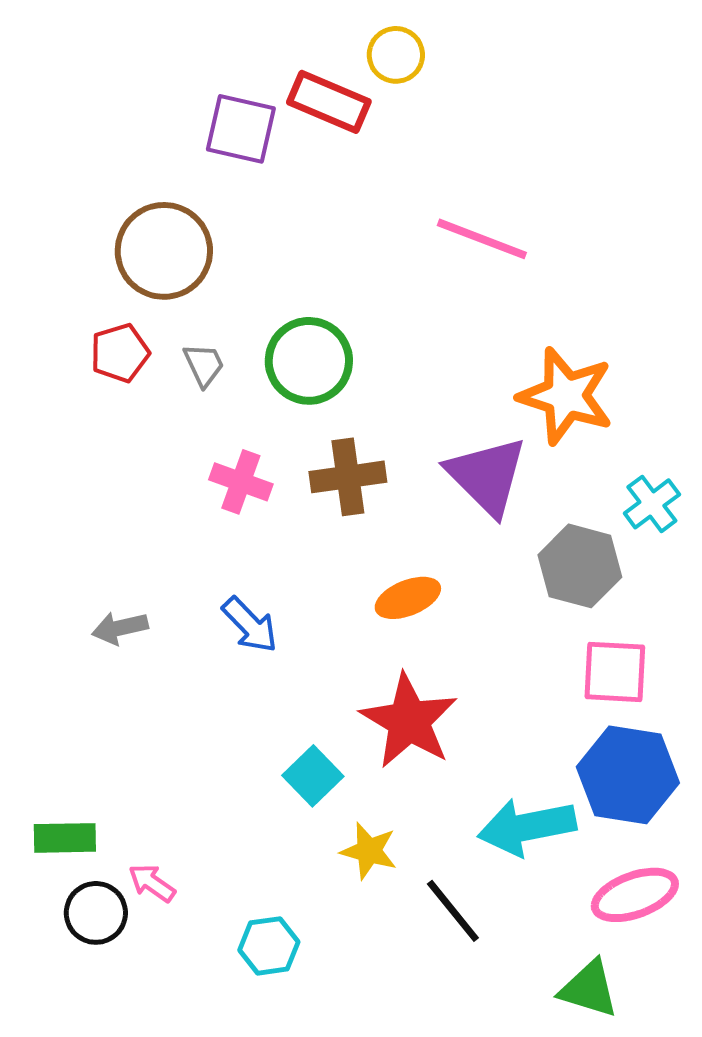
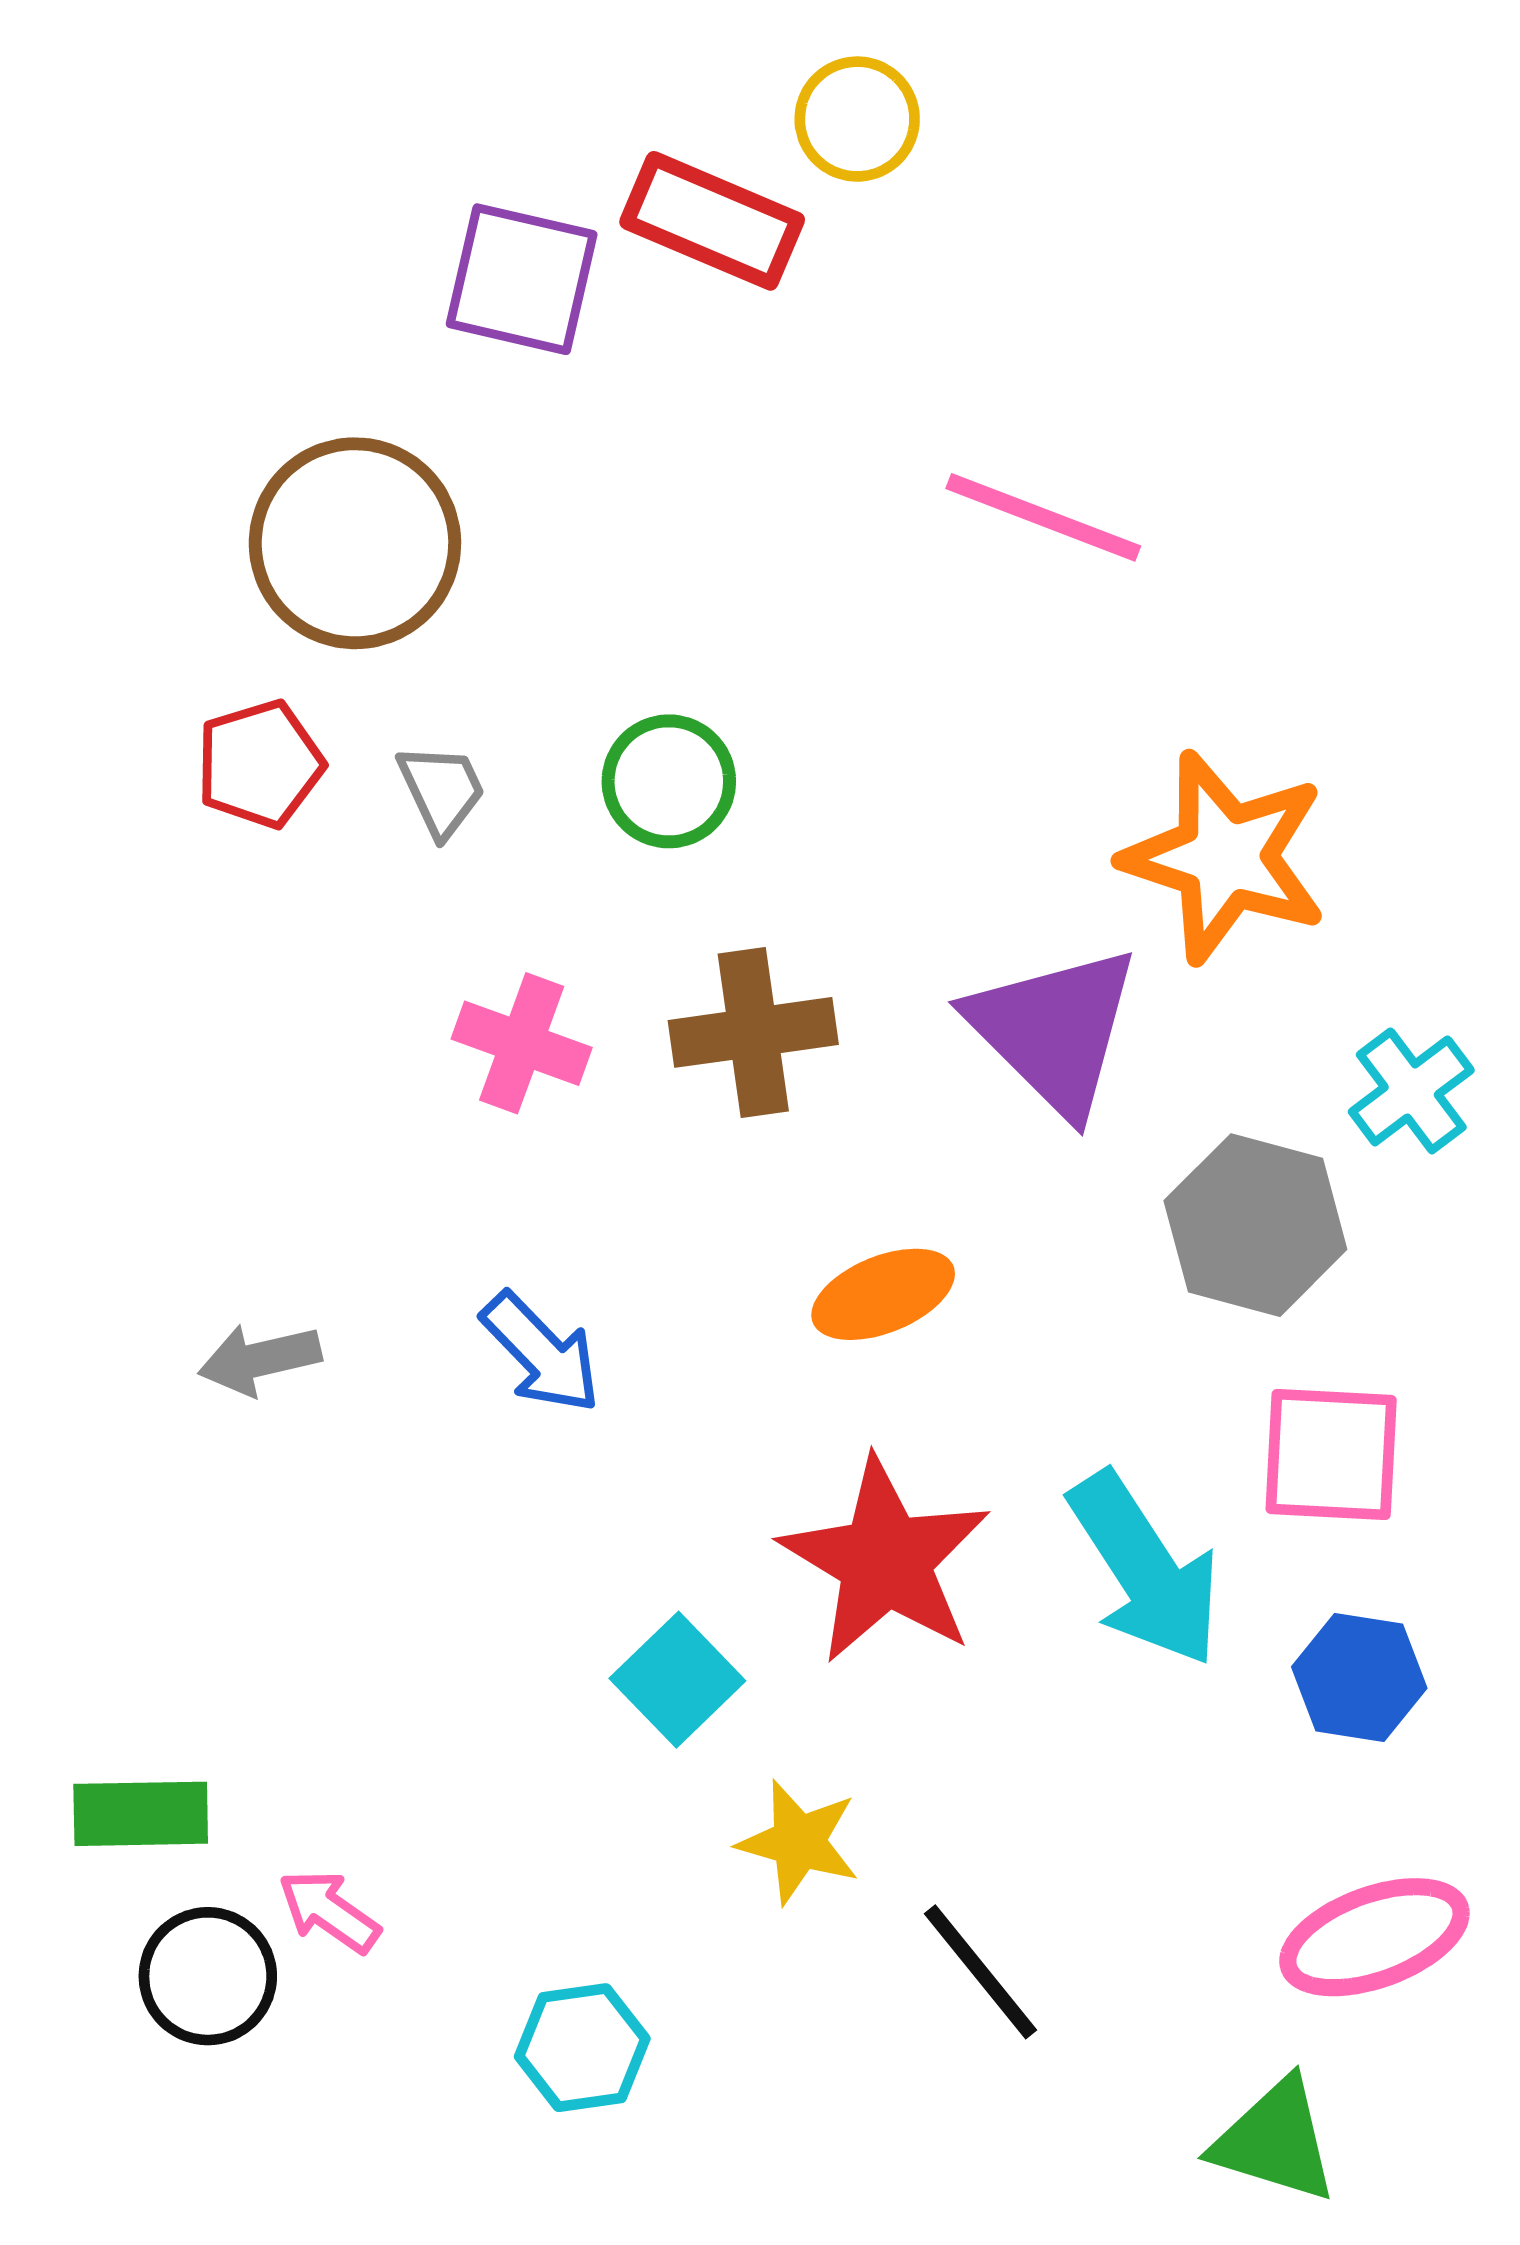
green circle: (309, 361) -> (669, 781), size x0.7
blue hexagon: (628, 775) -> (1359, 1677), size x0.6
cyan arrow: (527, 827) -> (1145, 1569), moved, turned -112

